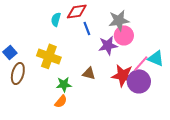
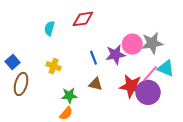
cyan semicircle: (56, 19) -> (49, 28), moved
gray star: (119, 20) -> (152, 43), moved
blue line: (87, 28) -> (93, 58), moved
yellow cross: (49, 56) -> (54, 66), size x0.6

